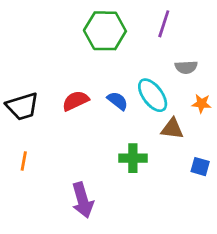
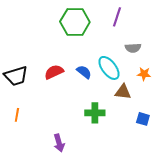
purple arrow: (83, 200) -> (59, 143), size x0.7

